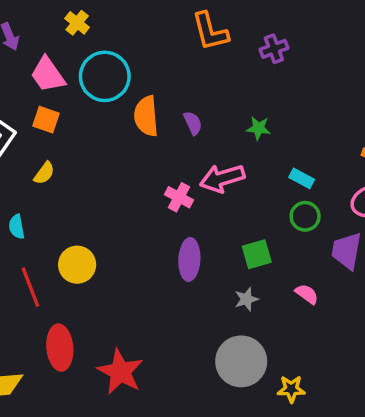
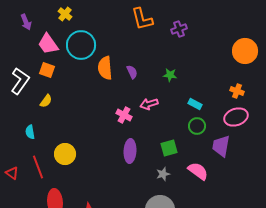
pink arrow: (222, 178) -> (149, 104), size x0.7
pink semicircle: (307, 294) -> (198, 171), size x1.5

